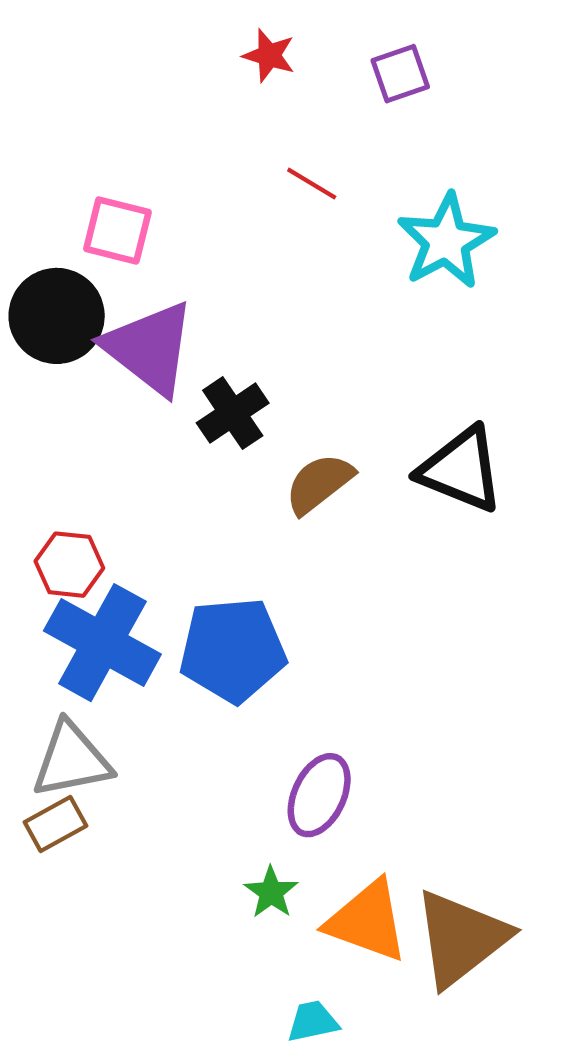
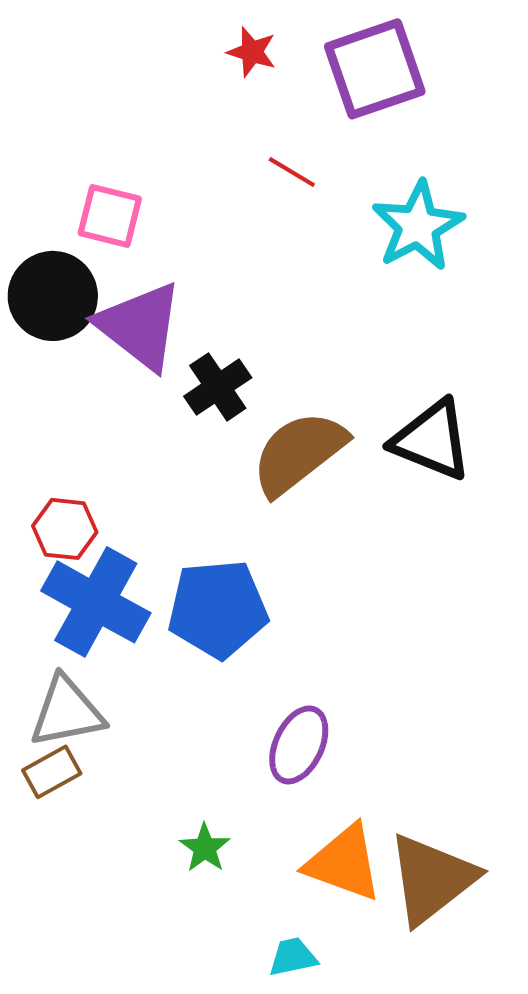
purple square: (400, 74) -> (375, 69), size x1.8
brown semicircle: (319, 483) -> (299, 453), size x1.5
green star: (271, 892) -> (205, 848), moved

